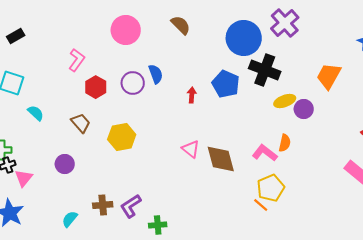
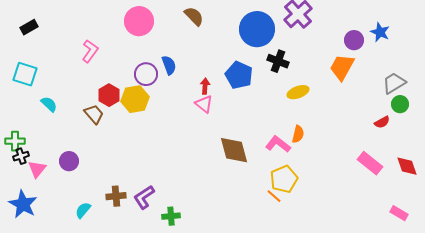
black cross: (265, 70) -> (278, 61), size x0.7
red hexagon: (96, 87) -> (109, 95), moved
purple circle: (304, 109) -> (354, 40), moved
yellow hexagon: (122, 137) -> (135, 99), moved
pink triangle: (191, 149) -> (204, 104), moved
purple circle: (65, 164) -> (69, 161), moved

